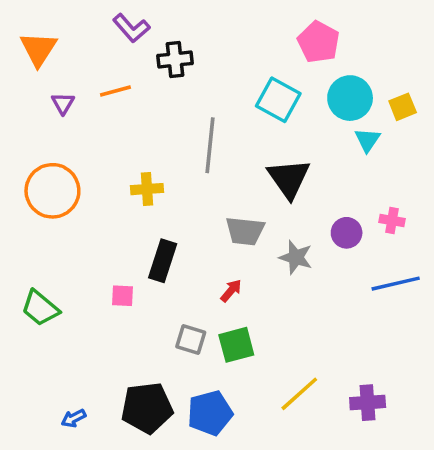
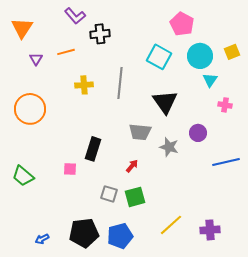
yellow square: (403, 107) -> (232, 52), moved
yellow cross: (147, 189) -> (84, 85), moved
pink cross: (392, 221) -> (225, 105), moved

